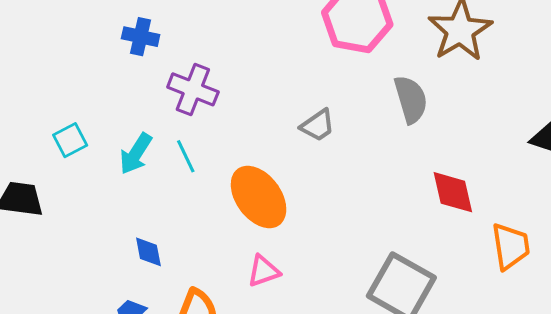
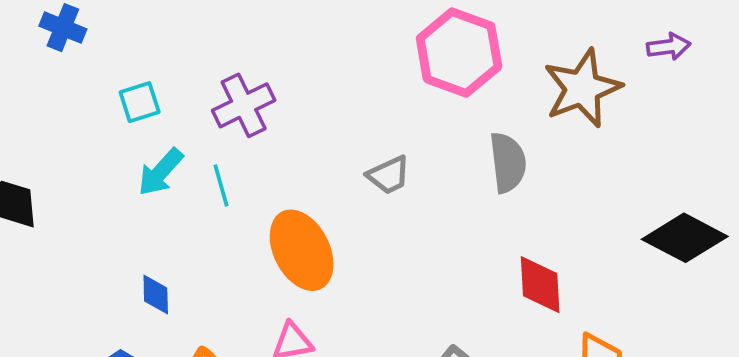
blue cross: (141, 37) -> (63, 28), moved
purple cross: (193, 89) -> (244, 105), turned 33
cyan square: (70, 140) -> (140, 102), moved

